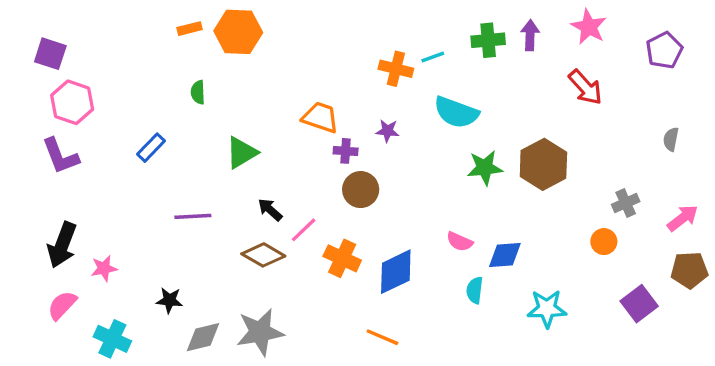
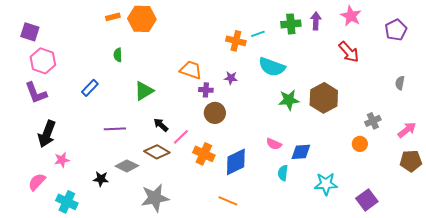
black arrow: (62, 245) -> (47, 134), moved
purple square: (639, 304) -> (367, 200), moved
gray diamond: (203, 337) -> (127, 166), moved, turned 40

